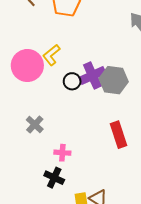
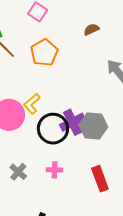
black circle: (72, 81) -> (53, 129), size x1.8
pink cross: (62, 153) -> (55, 170), moved

